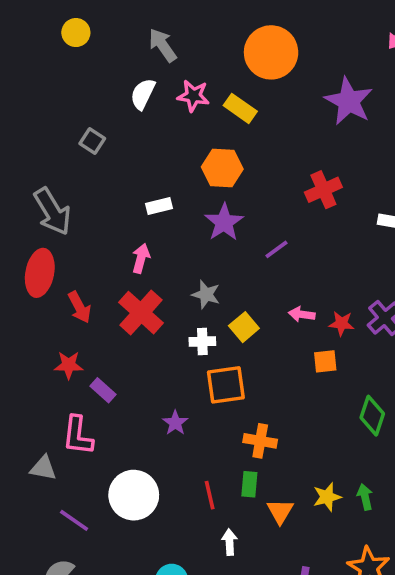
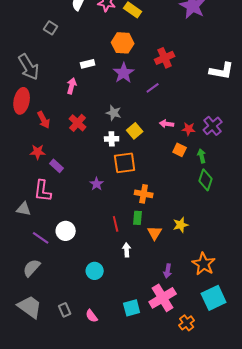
red cross: (323, 190) -> (165, 58), moved
pink arrow: (141, 258) -> (72, 86), moved
red cross: (141, 313) -> (78, 123), size x0.7
orange square: (325, 361) -> (180, 150), turned 32
white circle: (134, 495) -> (66, 231), moved, size x0.7
green arrow: (365, 497) -> (202, 156), moved

